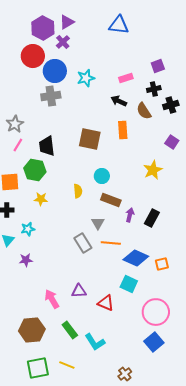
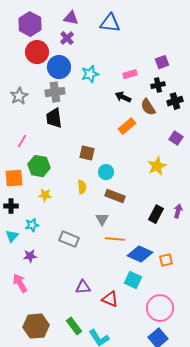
purple triangle: (67, 22) -> (71, 18), turned 42
blue triangle: (119, 25) -> (110, 23), moved
purple hexagon: (43, 28) -> (30, 24), moved
gray star: (15, 124) -> (19, 96), moved
orange rectangle: (123, 130) -> (127, 126), turned 54
brown square: (90, 139) -> (87, 153), moved, size x0.7
black trapezoid: (47, 146) -> (54, 118), moved
purple arrow: (130, 215) -> (178, 211), moved
gray rectangle: (83, 243) -> (69, 239), moved, turned -36
pink arrow: (52, 299) -> (20, 283), moved

